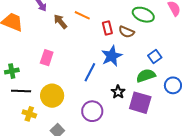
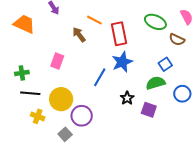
brown arrow: (60, 22) -> (79, 35), moved
red rectangle: (107, 28) -> (119, 34), size x1.6
brown semicircle: (126, 32) -> (177, 40), moved
purple square: (140, 103) -> (149, 110), size x0.7
purple circle: (92, 111) -> (82, 116), moved

